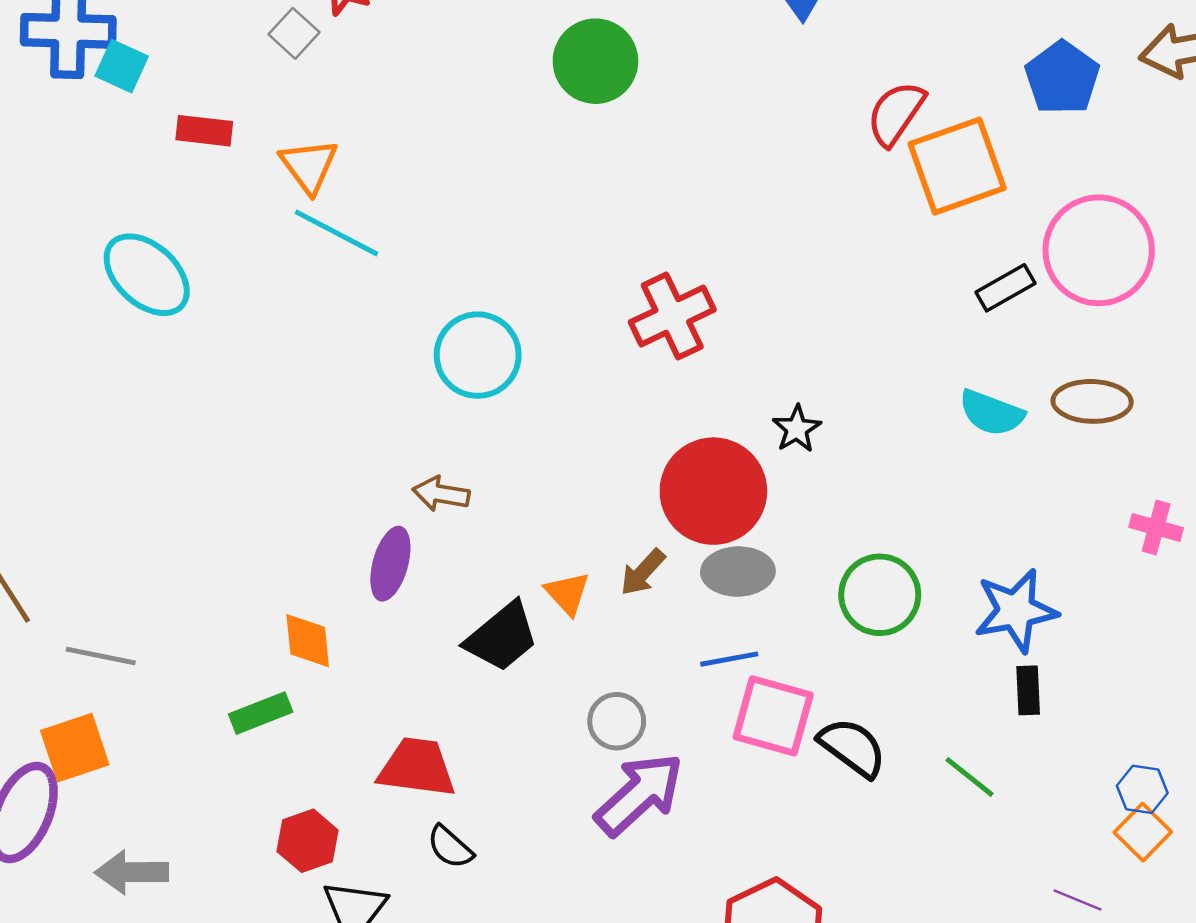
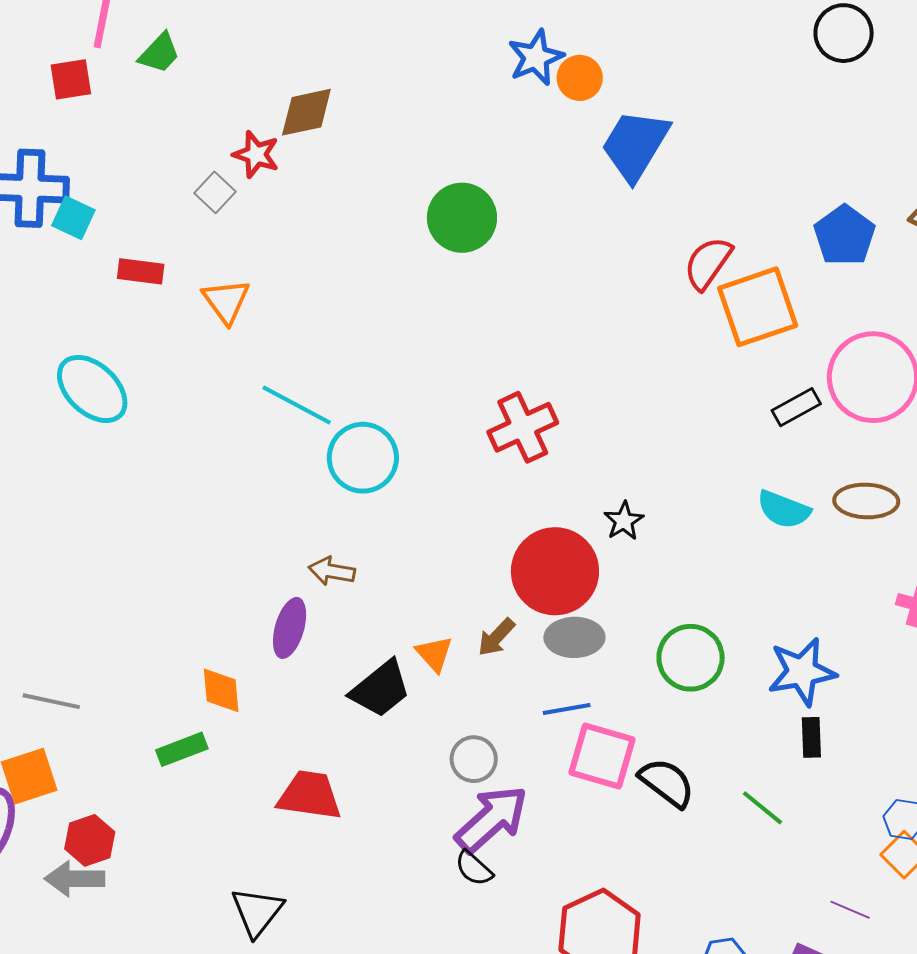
cyan line: (336, 233) -> (297, 405), moved
red hexagon: (308, 841) -> (90, 840), moved
black semicircle: (450, 847) -> (474, 868), moved

